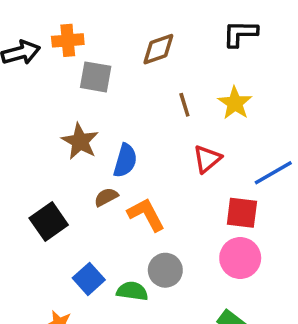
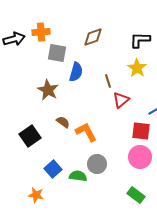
black L-shape: (240, 33) -> (140, 40), moved
brown line: (184, 105) -> (108, 81), moved
blue semicircle: (125, 161) -> (76, 72), moved
brown semicircle: (106, 197) -> (63, 122), turned 64

